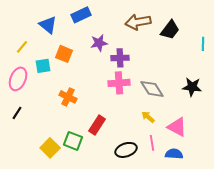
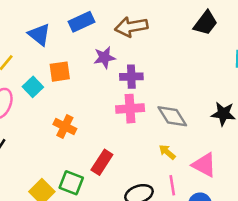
brown arrow: (138, 22) -> (131, 27), moved
black trapezoid: (170, 30) -> (205, 23), moved
orange square: (64, 54) -> (60, 72), turned -30
cyan square: (43, 66) -> (33, 87), turned -35

